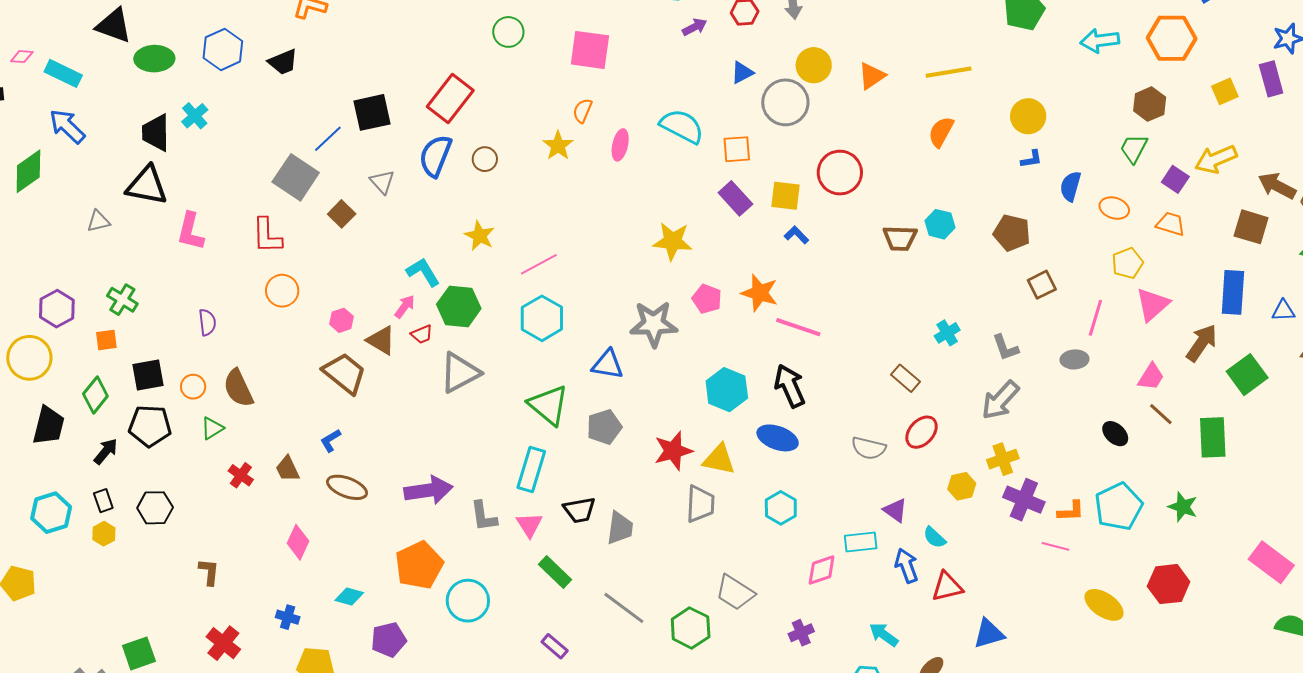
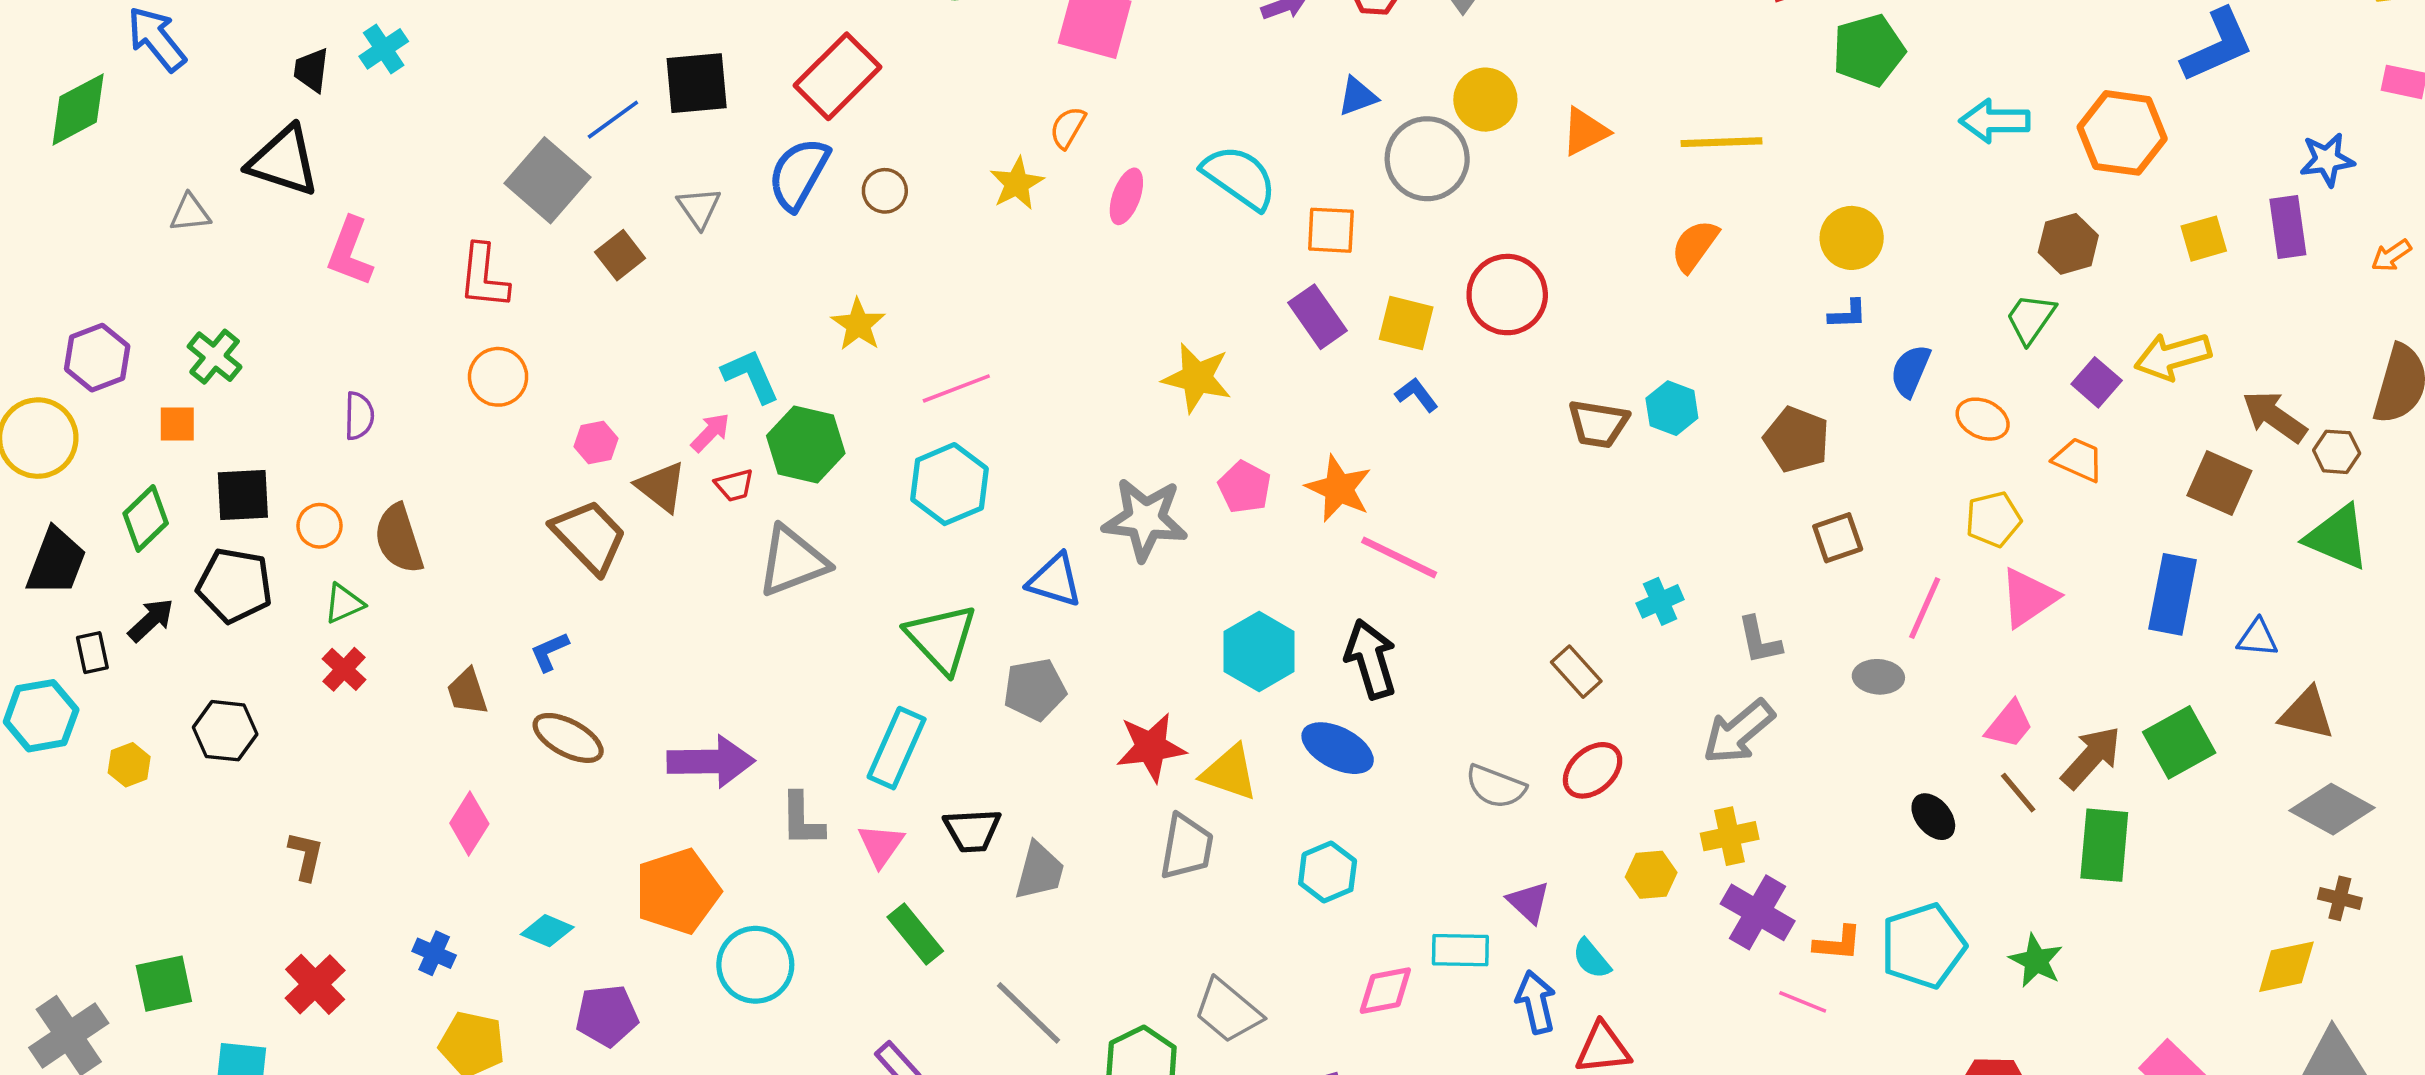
black trapezoid: (156, 133) -> (311, 70), size x0.7
brown arrow: (1202, 343) -> (2091, 757), moved
red cross: (241, 475) -> (344, 669), moved
black rectangle: (103, 501) -> (92, 653), moved

